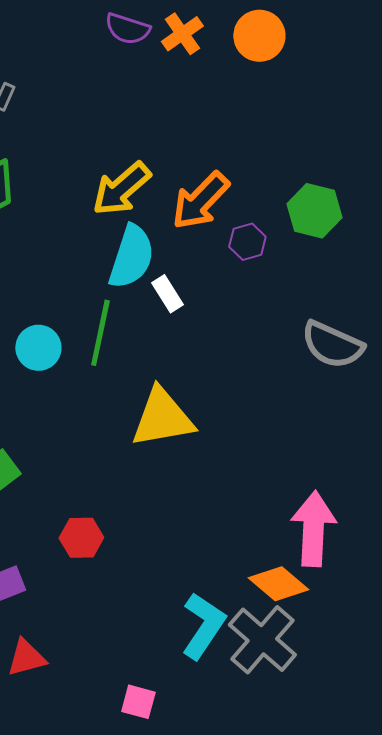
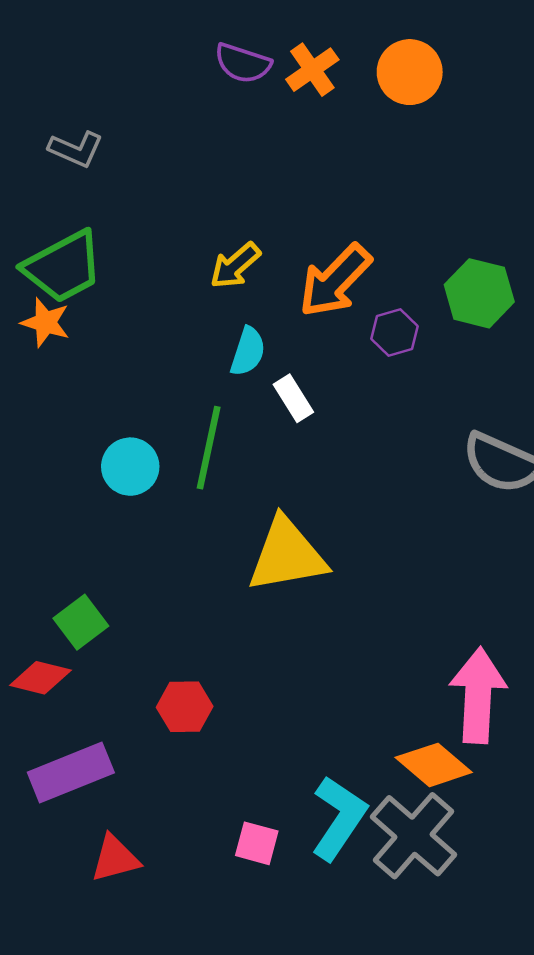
yellow arrow: (121, 189) -> (235, 266), size x0.7
cyan semicircle: (131, 257) -> (248, 352), size x0.6
pink square: (138, 702) -> (257, 843), moved

